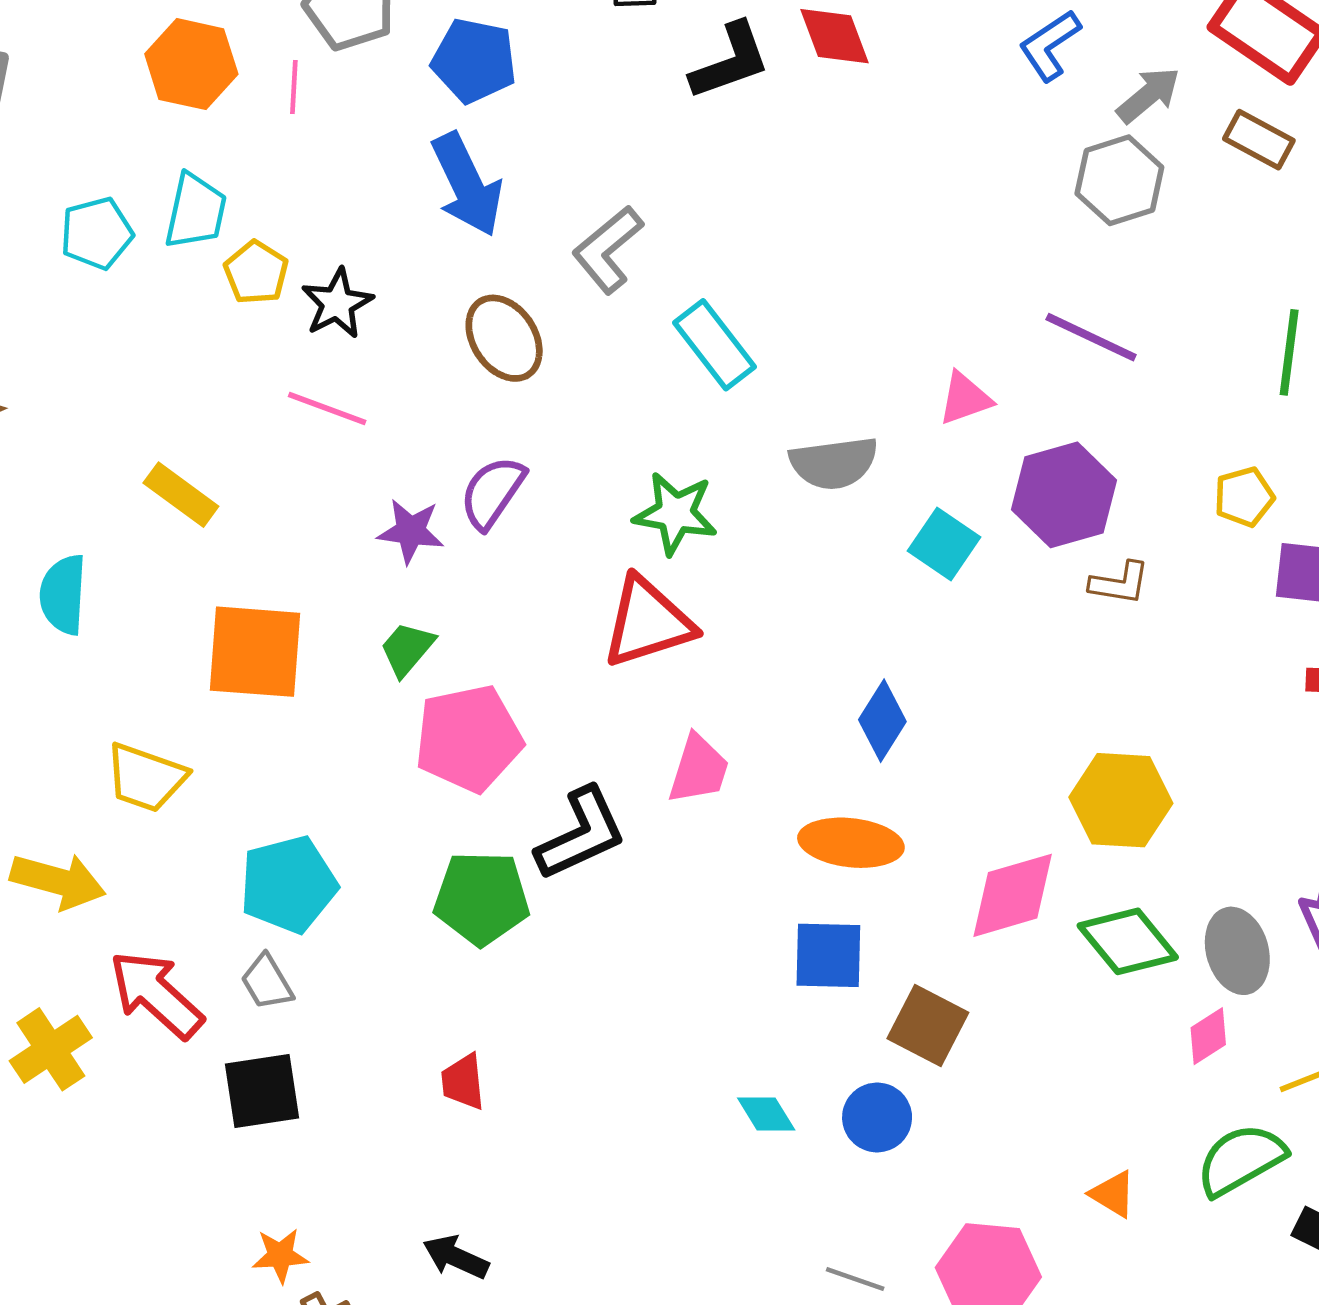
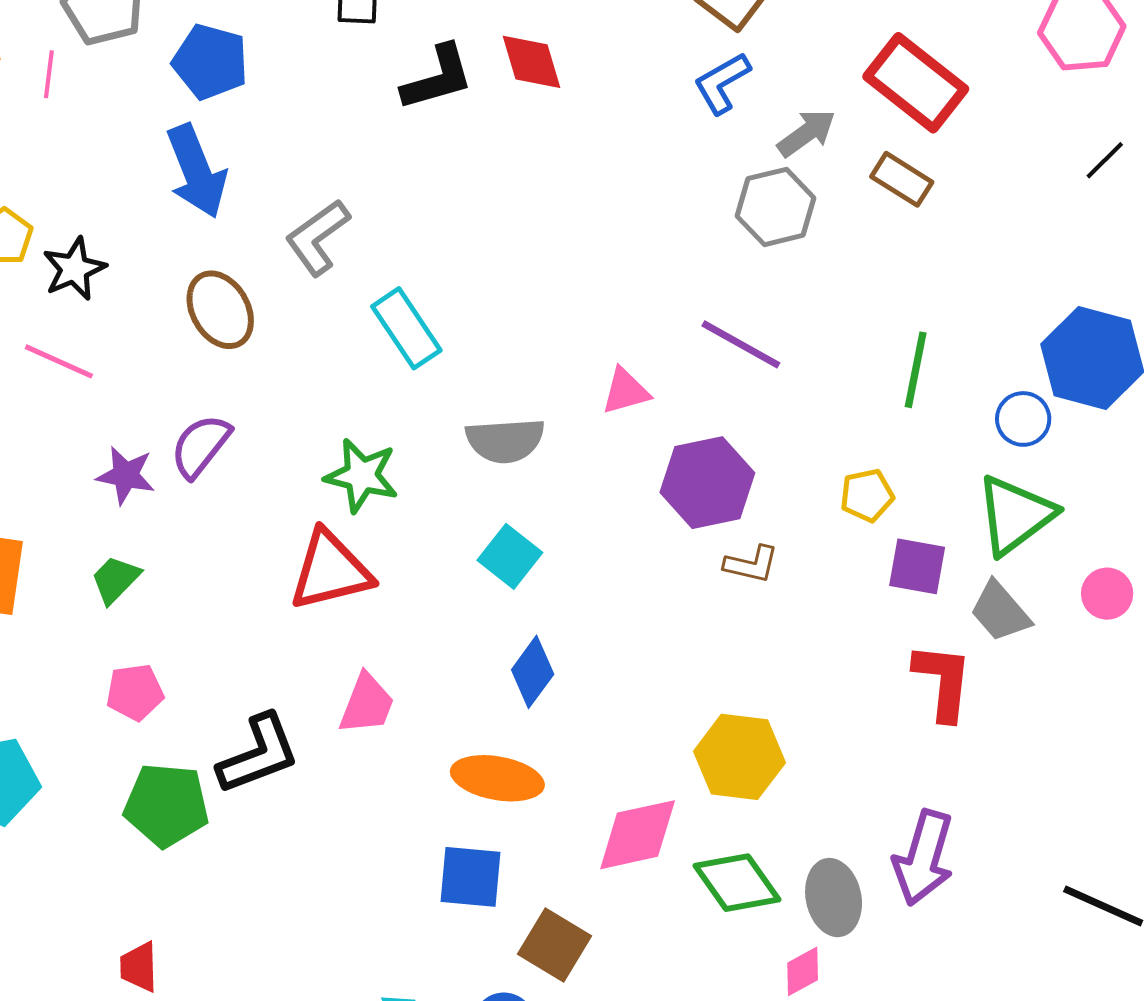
cyan square: (944, 544) -> (510, 556), moved
pink pentagon: (469, 738) -> (135, 692), moved, size x0.6

